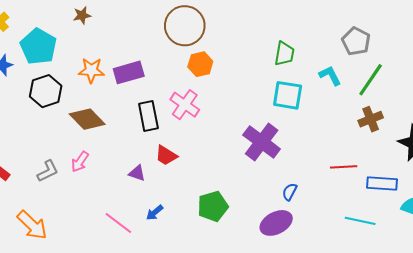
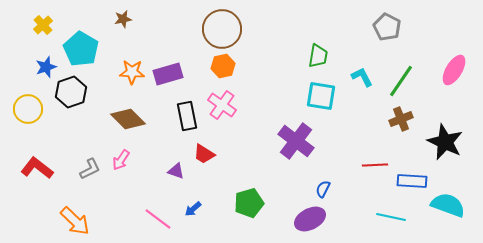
gray pentagon: (356, 41) -> (387, 27), moved
orange hexagon: (200, 64) -> (223, 66), moved
black hexagon: (46, 91) -> (71, 92), moved

